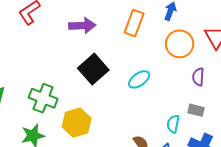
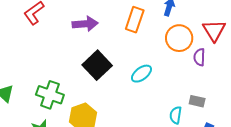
purple semicircle: (198, 77) -> (199, 57), moved

